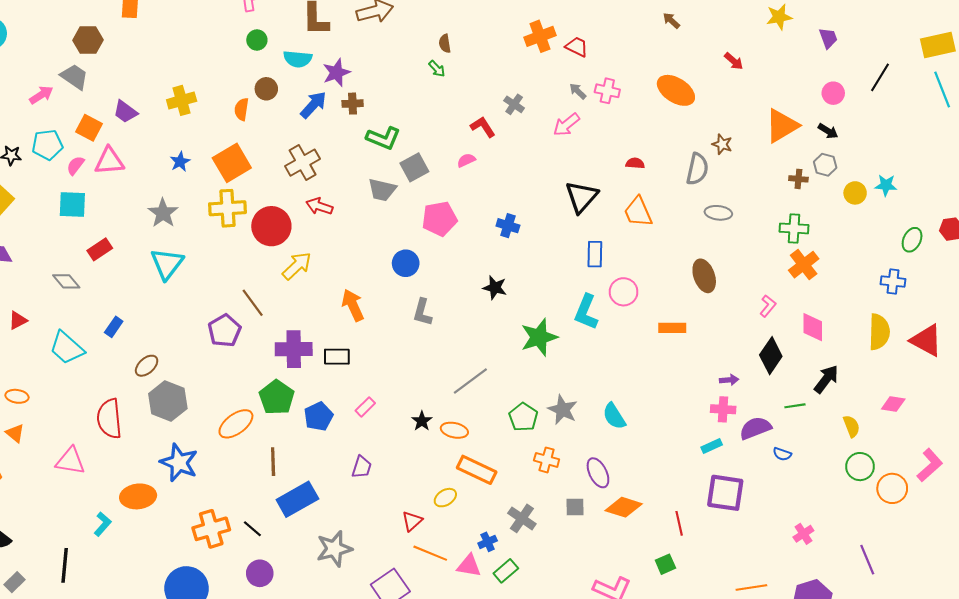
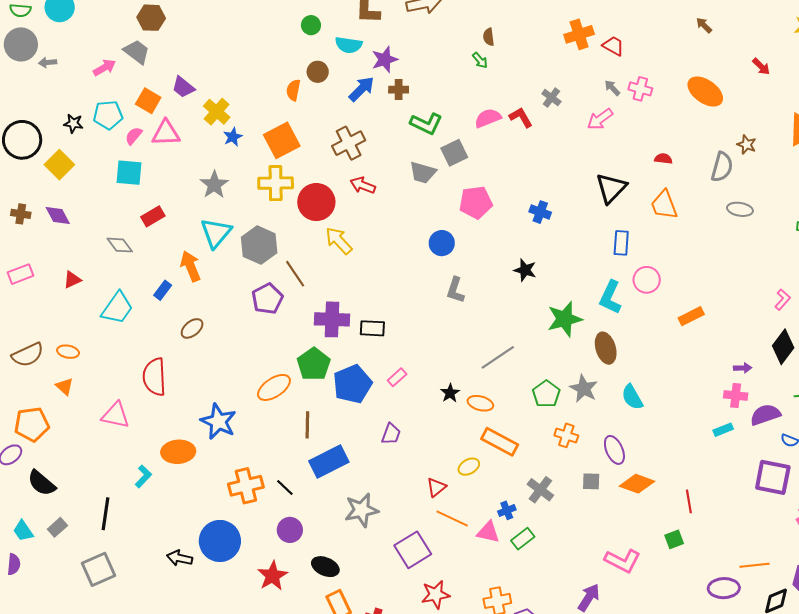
yellow cross: (182, 100) -> (217, 112), moved, turned -36
pink semicircle: (466, 160) -> (488, 118), moved, size x1.5
yellow arrow: (297, 266) -> (339, 241), turned -92
brown ellipse: (704, 276) -> (606, 348), moved
orange arrow: (353, 305) -> (190, 266), moved
orange rectangle: (672, 328) -> (691, 316), turned -30
cyan trapezoid: (67, 348) -> (117, 308), turned -99
gray hexagon: (168, 401) -> (259, 245), moved
blue pentagon: (318, 416) -> (352, 384), size x1.4
purple square: (725, 493) -> (773, 477), moved

